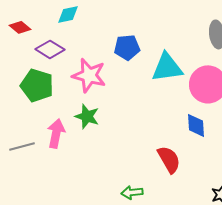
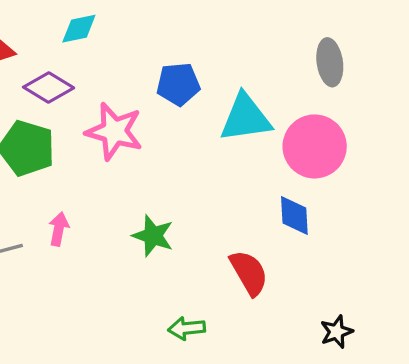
green star: (87, 116) -> (153, 236), moved
pink arrow: (56, 133) -> (59, 229), size x0.7

